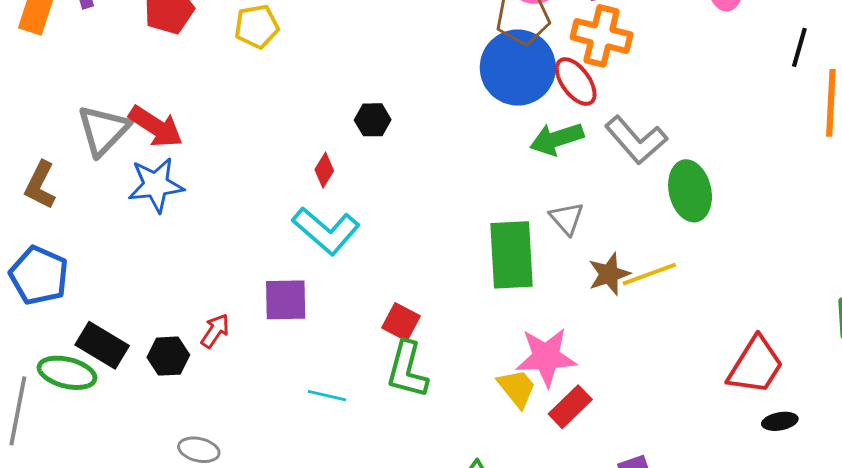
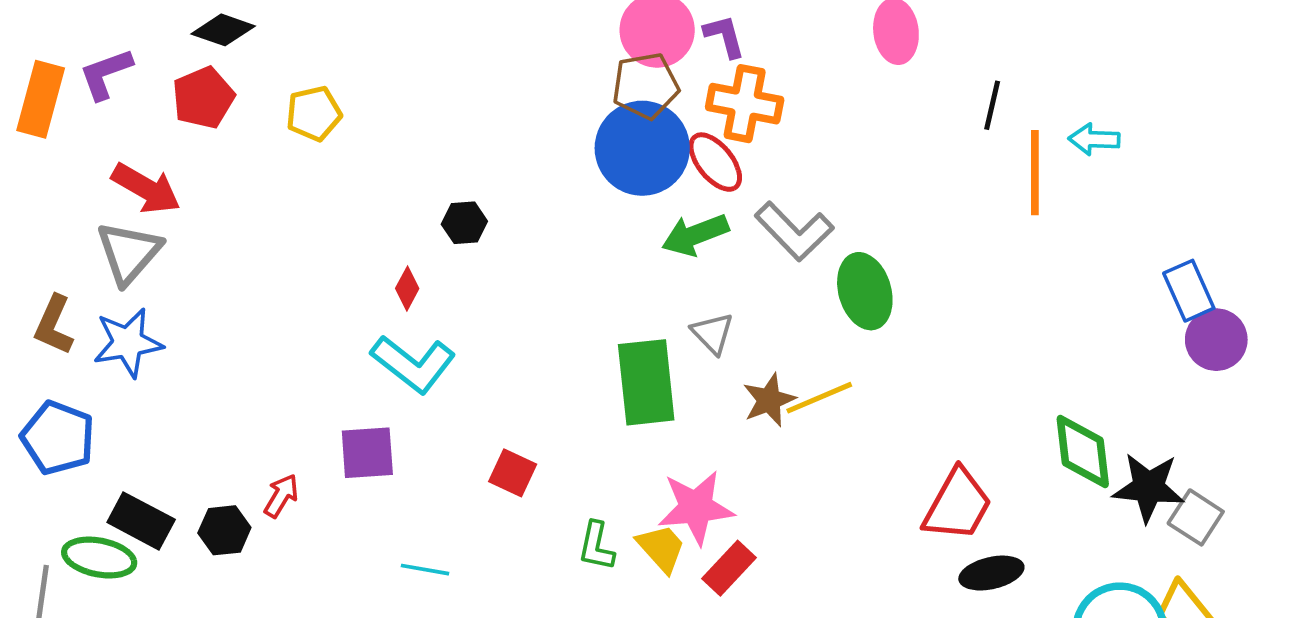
red arrow: (156, 127) -> (146, 188), moved
blue star: (156, 185) -> (128, 343), moved
green L-shape: (407, 370) -> (596, 546), moved, size x0.7
black ellipse: (780, 421) -> (991, 573), size x1.4

